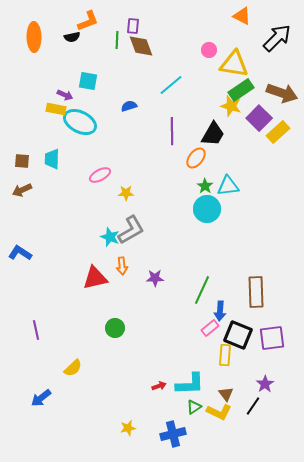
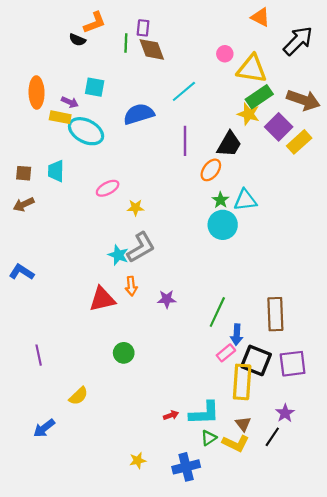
orange ellipse: (34, 37) -> (37, 92), moved
black semicircle: (72, 37) -> (77, 40), turned 35
blue semicircle: (129, 106) -> (139, 114), size x1.8
yellow rectangle: (225, 355) -> (242, 382), size x1.5

